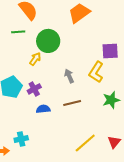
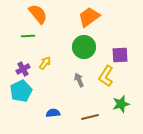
green circle: (48, 41) -> (84, 47), moved
purple cross: (34, 89) -> (23, 69), moved
brown line: (72, 103) -> (90, 117), moved

